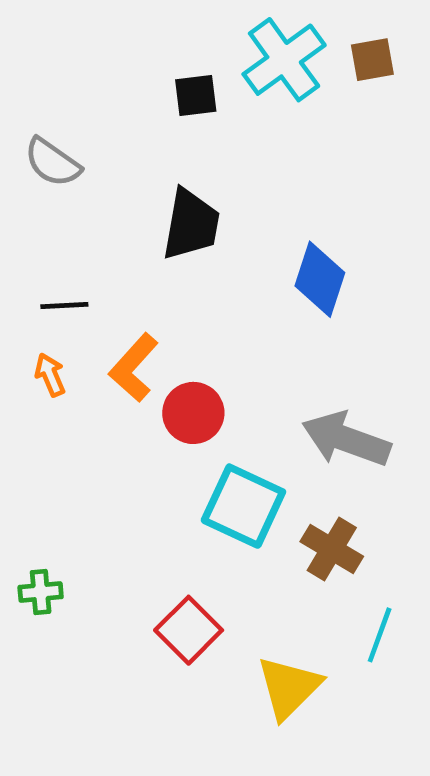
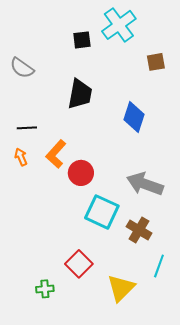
brown square: (372, 60) -> (156, 62), moved
green cross: (41, 592) -> (45, 289), moved

